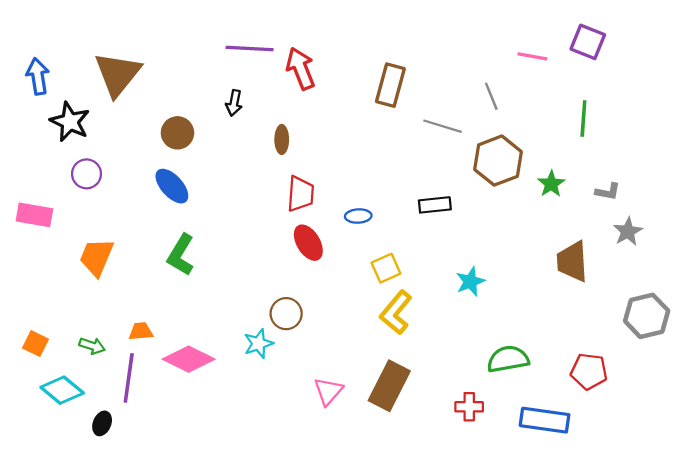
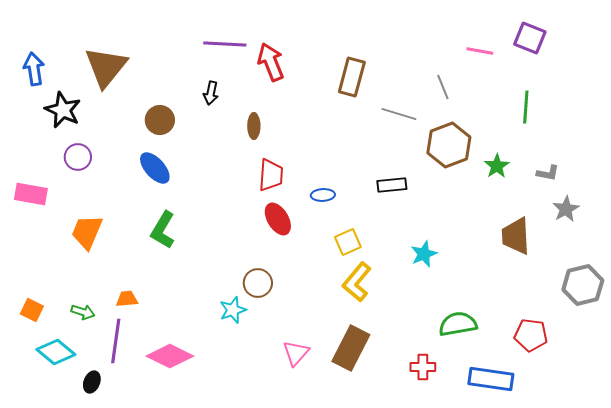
pink diamond: (189, 359) -> (170, 356), moved

